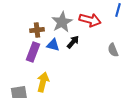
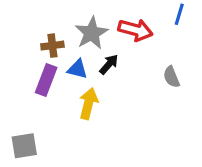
yellow arrow: (43, 82) -> (88, 104), moved

